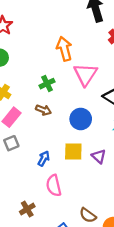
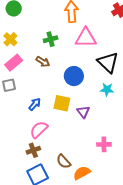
pink triangle: (85, 74) -> (86, 38), turned 45
pink semicircle: (54, 186) -> (39, 130), turned 48
brown cross: (27, 209) -> (33, 150), moved

